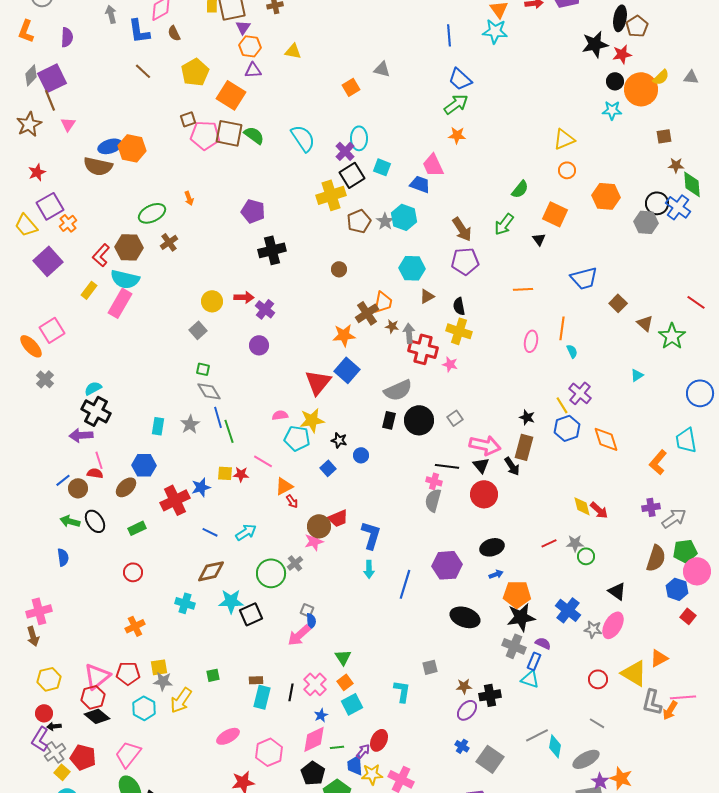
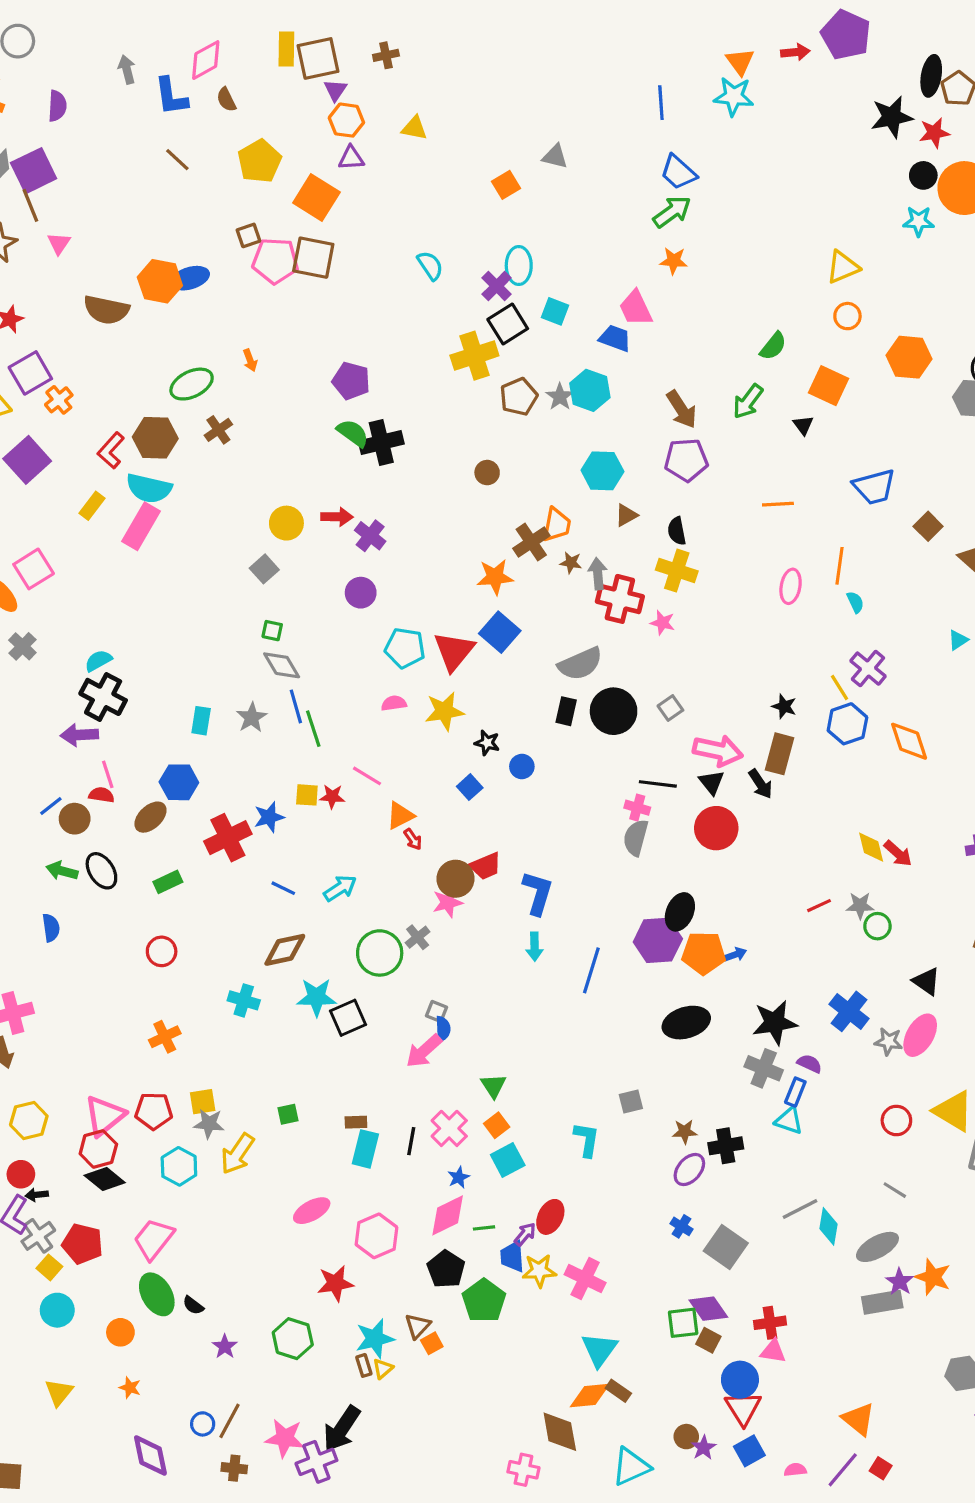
green semicircle: (254, 135) -> (353, 433), moved
cyan semicircle: (303, 138) -> (430, 266), size x0.7
blue ellipse: (110, 146) -> (190, 278), moved
cyan pentagon: (297, 438) -> (405, 648), moved
black ellipse: (492, 547) -> (680, 912), moved, turned -50
orange pentagon: (517, 594) -> (704, 953), moved
black ellipse: (465, 617) -> (686, 1023), turned -36

